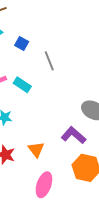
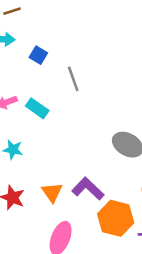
purple L-shape: (74, 135) -> (88, 189), moved

